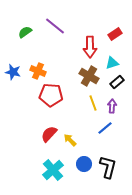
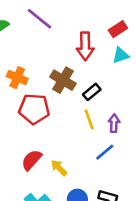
cyan triangle: (112, 63) -> (121, 55), moved
brown cross: (89, 76) -> (63, 80), moved
black rectangle: (117, 82) -> (92, 92), moved

